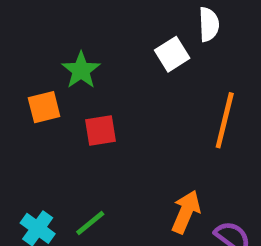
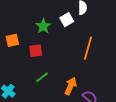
green star: (81, 70) -> (43, 26), moved
green line: (90, 223) -> (42, 77), moved

